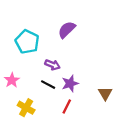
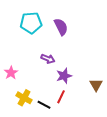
purple semicircle: (67, 30) -> (61, 27), turned 108
cyan pentagon: (27, 42) -> (31, 23), moved, turned -30
black line: (48, 85) -> (44, 105), moved

